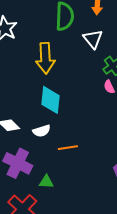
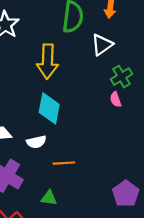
white triangle: (93, 39) -> (102, 45), turned 30
green triangle: (46, 182) -> (49, 198), moved

